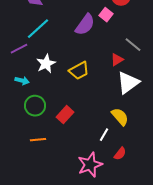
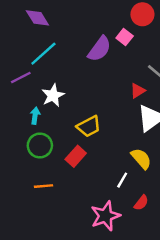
yellow trapezoid: (79, 71) -> (89, 126), moved
cyan arrow: (22, 81) -> (35, 116), moved, turned -96

